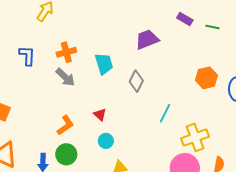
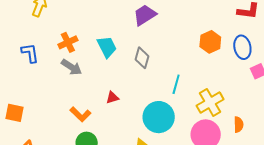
red triangle: (100, 115) -> (112, 98), turned -48
orange L-shape: (65, 125) -> (80, 114), turned 90
cyan circle: (106, 141) -> (159, 117), moved, size x2.0

